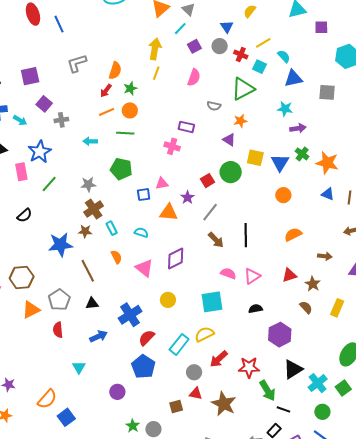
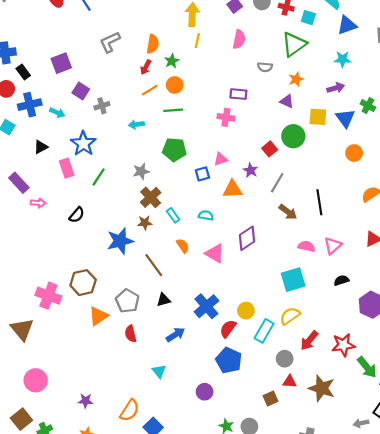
purple arrow: (298, 128) -> (336, 88), moved
yellow circle: (168, 300) -> (246, 311), moved

